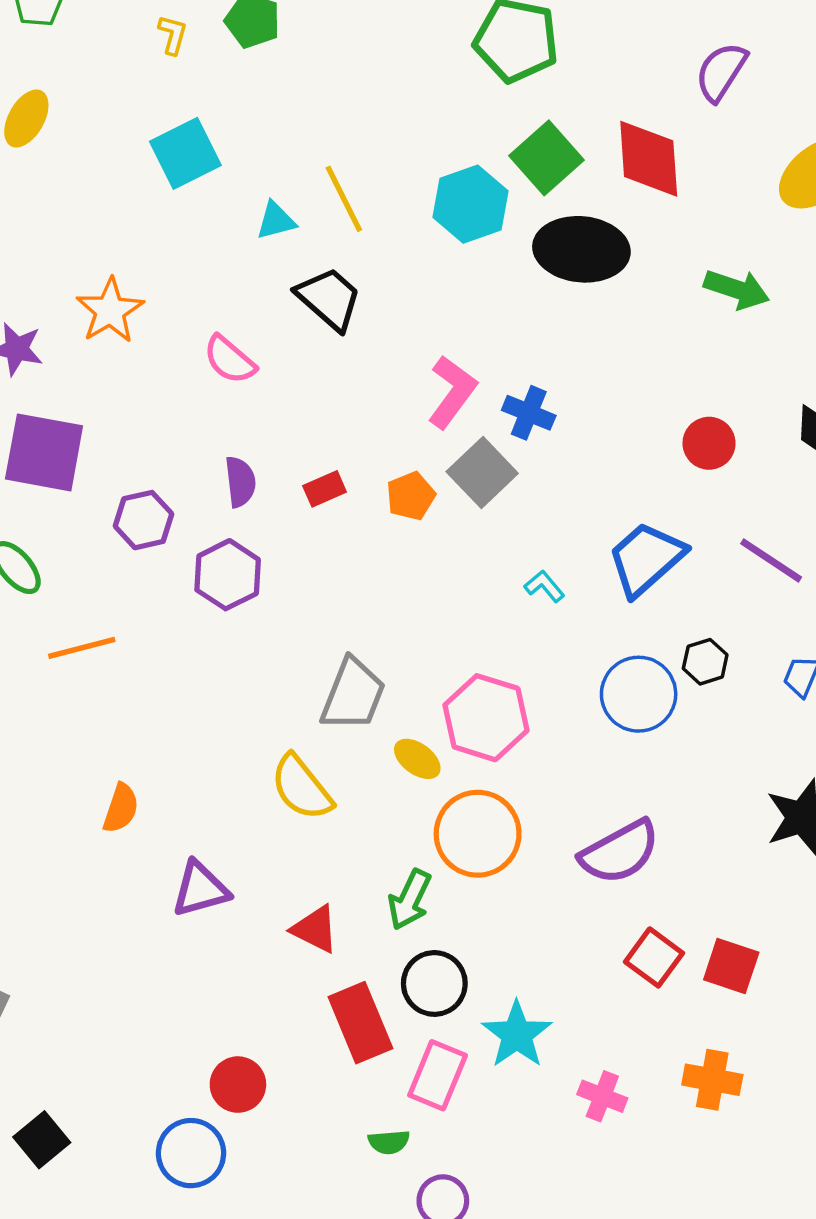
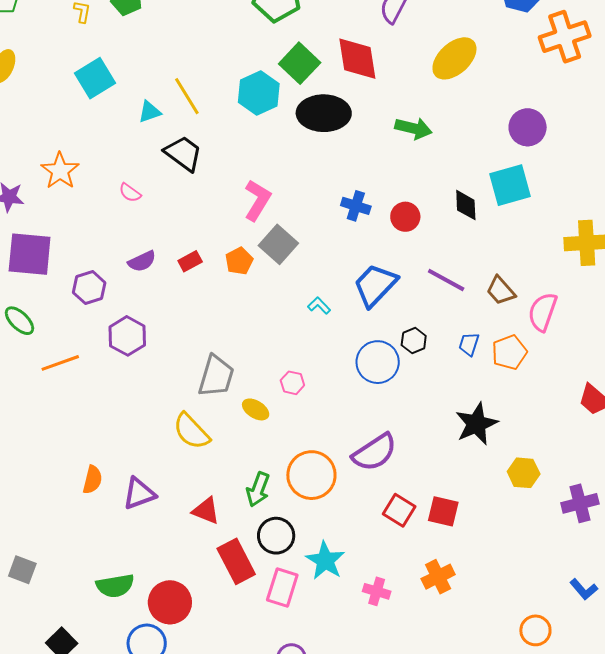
pink semicircle: (230, 360) -> (130, 193), size x0.7
blue cross: (529, 413) -> (356, 206), moved
purple semicircle: (240, 482) -> (142, 261), turned 76
purple hexagon: (228, 575) -> (127, 336), moved
pink hexagon: (486, 718) -> (292, 383), size x0.5
orange semicircle: (121, 808) -> (92, 480), moved
orange circle: (478, 834) -> (311, 475), moved
orange cross: (712, 1080) -> (438, 577), turned -32
red circle: (238, 1085) -> (170, 602), size x1.4
green semicircle: (389, 1142) -> (115, 586), moved, size x1.6

